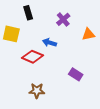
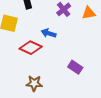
orange triangle: (88, 34) -> (89, 13), moved

